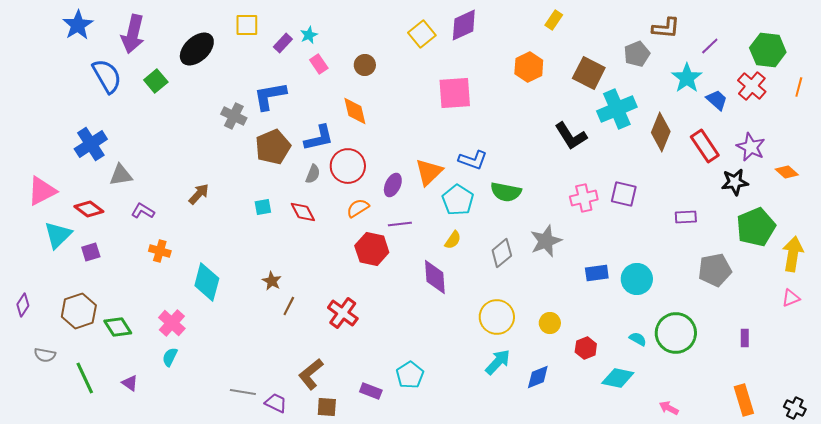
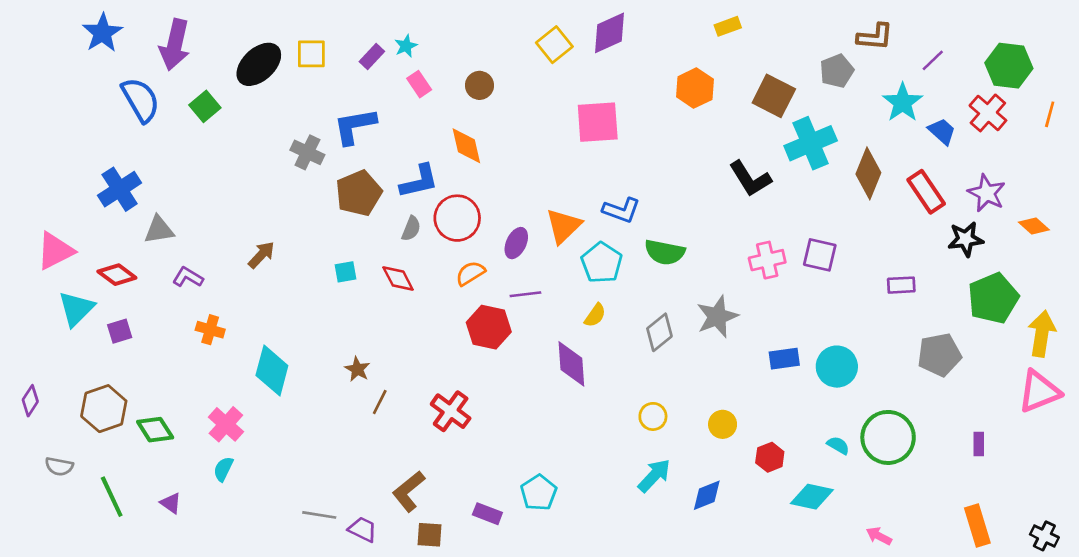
yellow rectangle: (554, 20) -> (728, 26), turned 36
yellow square: (247, 25) -> (311, 54), moved
pink triangle: (791, 298) -> (1039, 391), size x1.8
yellow circle: (497, 317) -> (653, 416), size x0.6

